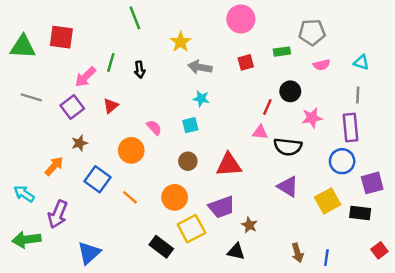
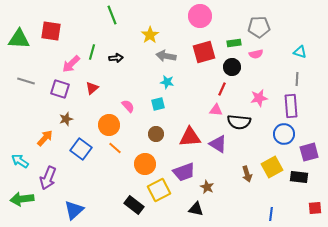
red square: (246, 62) -> (204, 52), size x1.6
pink semicircle: (322, 65) -> (256, 54), moved
black arrow: (140, 70) -> (116, 58), turned -88
black circle: (290, 91) -> (232, 67), moved
purple square: (72, 107) -> (60, 89), turned -36
purple triangle: (288, 186) -> (218, 144), moved
orange line: (130, 197) -> (115, 148), moved
red square: (379, 250) -> (315, 208), turned 32
brown arrow: (297, 253) -> (247, 174), moved

